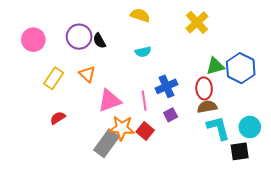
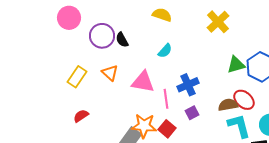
pink circle: (33, 40) -> (69, 18), moved
cyan semicircle: (143, 52) -> (165, 51), turned -35
red ellipse: (204, 88) -> (244, 100), moved, turned -45
pink triangle: (110, 101) -> (143, 82), moved, turned 30

